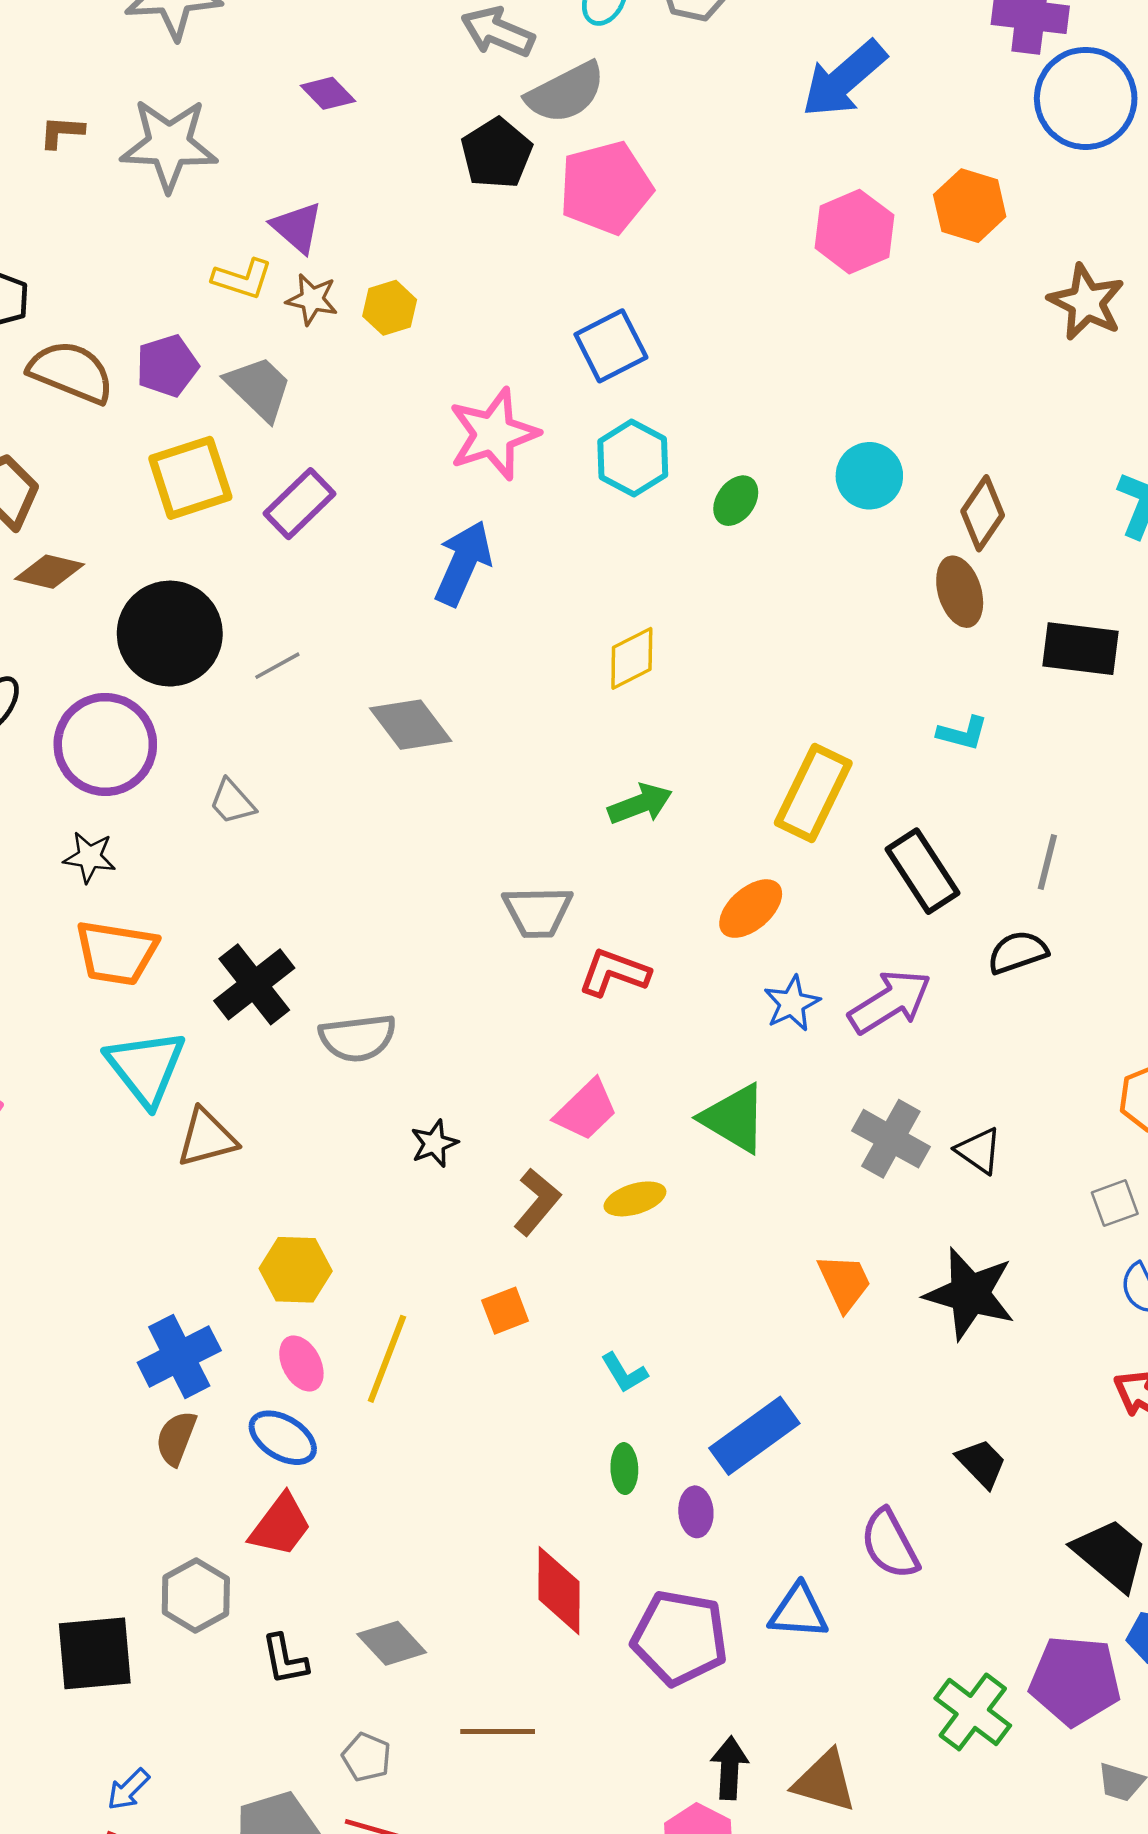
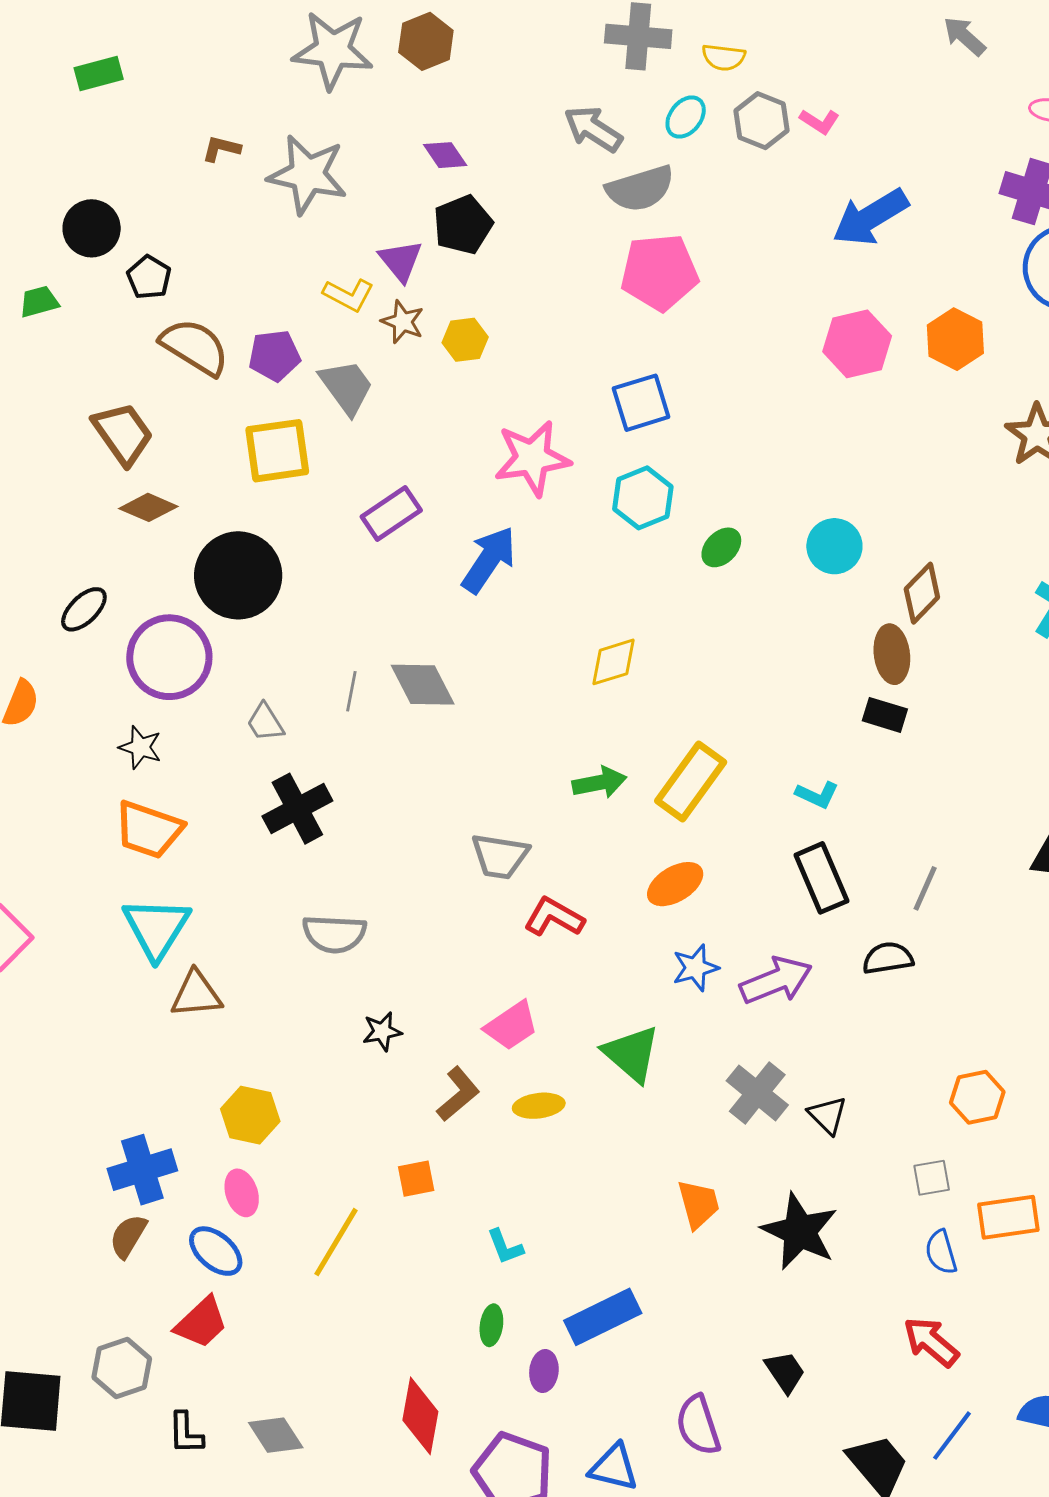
black pentagon: (497, 153) -> (463, 225), moved
purple rectangle: (299, 504) -> (391, 513), moved
black rectangle: (1080, 649) -> (885, 715), moved, size x0.7
gray line: (277, 666) -> (351, 691), moved, turned -60
cyan L-shape: (963, 733) -> (817, 795), moved
yellow rectangle: (813, 793) -> (691, 782), moved
black cross: (254, 984) -> (297, 809), moved
yellow line: (387, 1359) -> (336, 1242), moved

